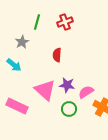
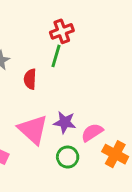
green line: (37, 22) -> (56, 56), moved
red semicircle: (57, 55) -> (30, 79), moved

